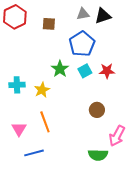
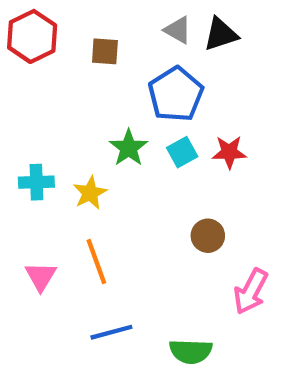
gray triangle: (83, 14) -> (178, 30), turned 40
blue line: (34, 153) -> (111, 332), moved
green semicircle: (98, 155) -> (191, 351), moved

